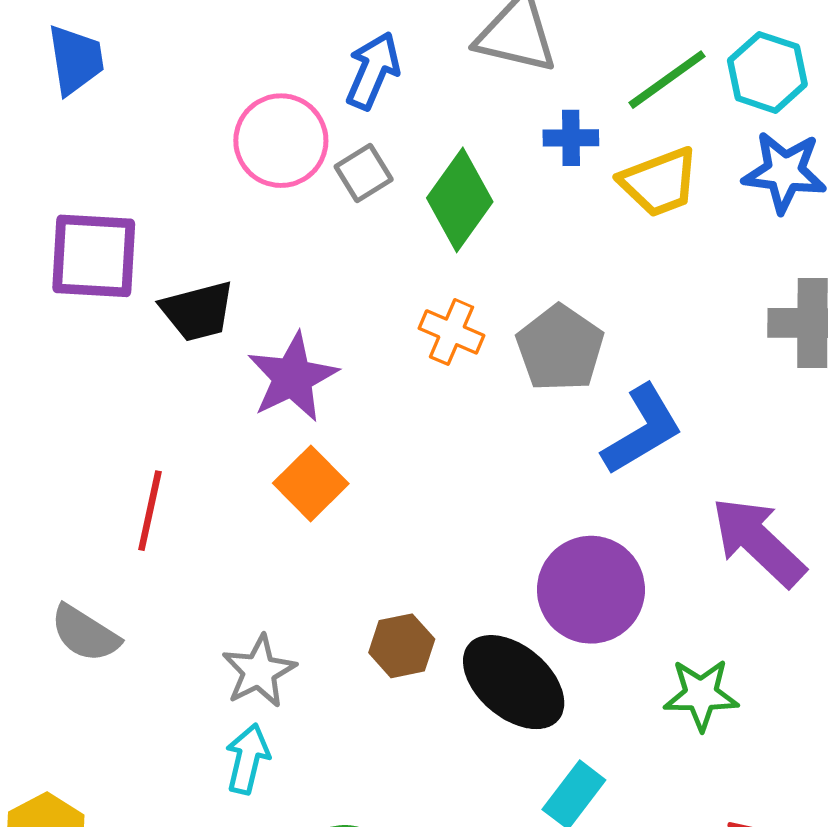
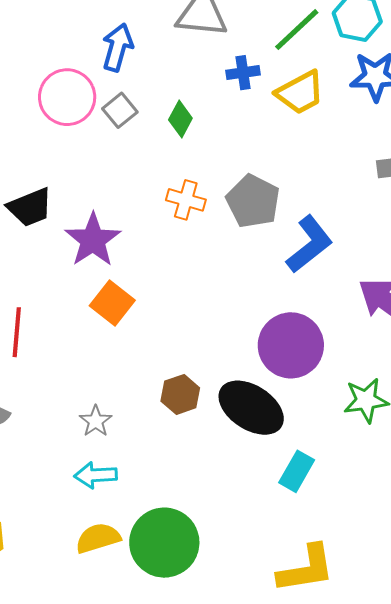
green diamond: (460, 200) -> (180, 119), size x0.6
gray star: (259, 671) -> (96, 421), size x0.7
cyan arrow: (248, 759) -> (96, 475), turned -99

